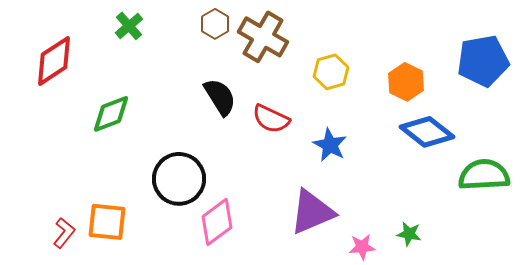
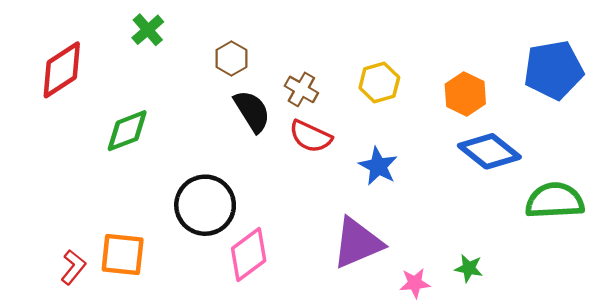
brown hexagon: (215, 24) -> (231, 58), moved
brown cross: (263, 37) -> (301, 89), moved, size x0.6

